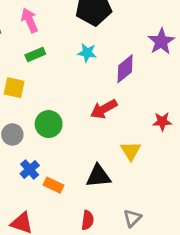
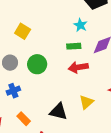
green rectangle: (35, 55) -> (74, 46), moved
orange rectangle: (53, 185) -> (24, 119), moved

